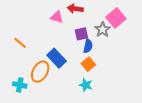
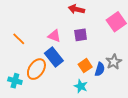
pink triangle: (57, 17) -> (54, 36), moved
gray star: (103, 30) -> (114, 62), moved
blue semicircle: (88, 46) -> (100, 69), moved

